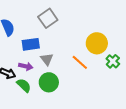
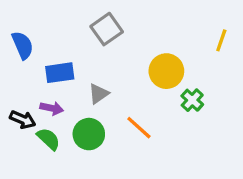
gray square: (48, 18) -> (107, 29), moved
gray triangle: (47, 59) -> (99, 94), moved, turned 32
orange line: (80, 62) -> (139, 128), moved

